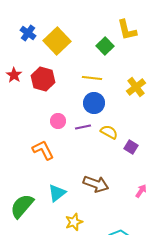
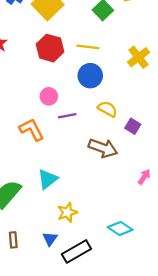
red hexagon: (43, 79) -> (50, 48), moved
purple line: (83, 127) -> (67, 116), moved
brown arrow: (96, 184) -> (103, 148), moved

